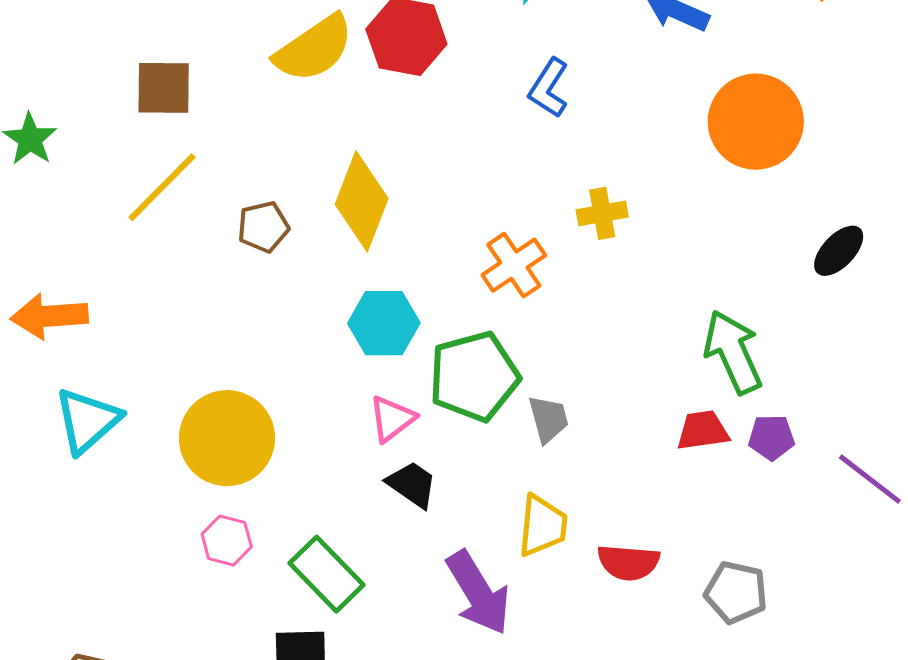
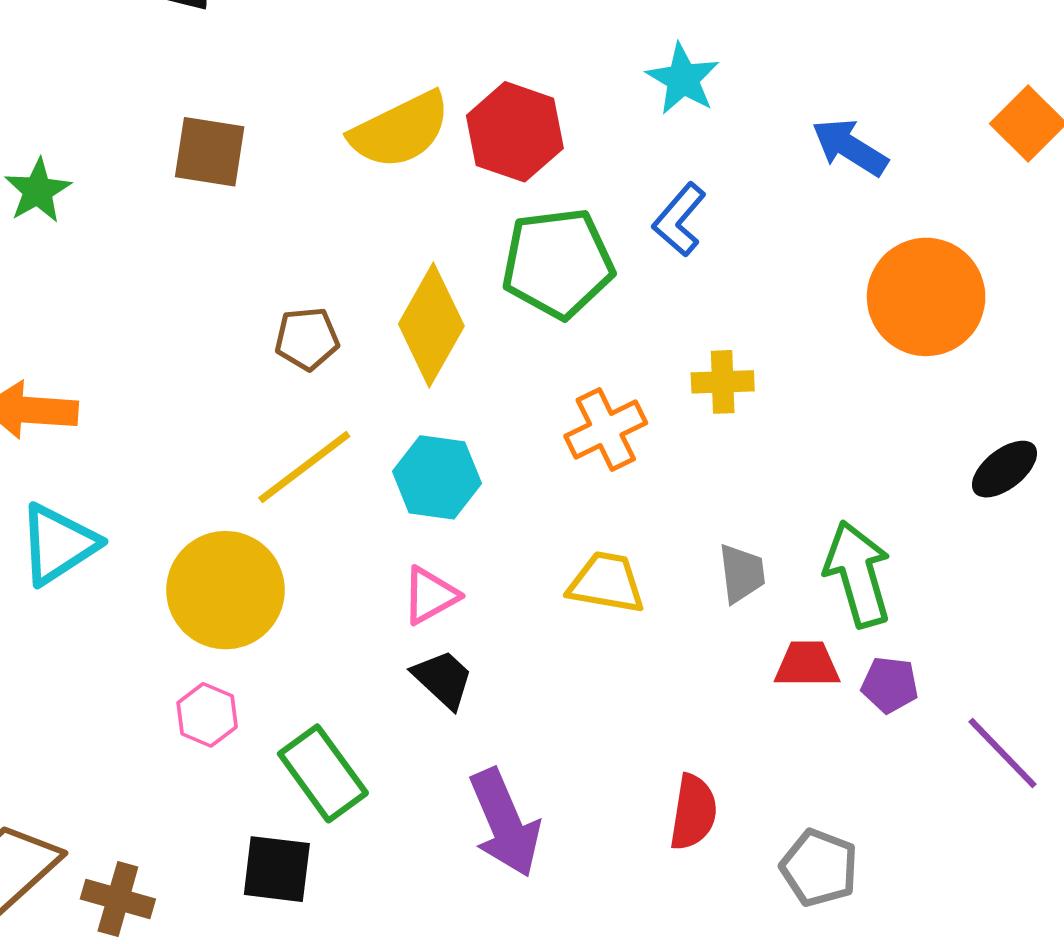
yellow line: (162, 187) -> (304, 467), moved
green pentagon: (474, 376) -> (558, 263), moved
gray trapezoid: (548, 419) -> (742, 573), moved
yellow trapezoid: (542, 526) -> (606, 583), moved, turned -94
red semicircle: (628, 562) -> (693, 812), turned -94

